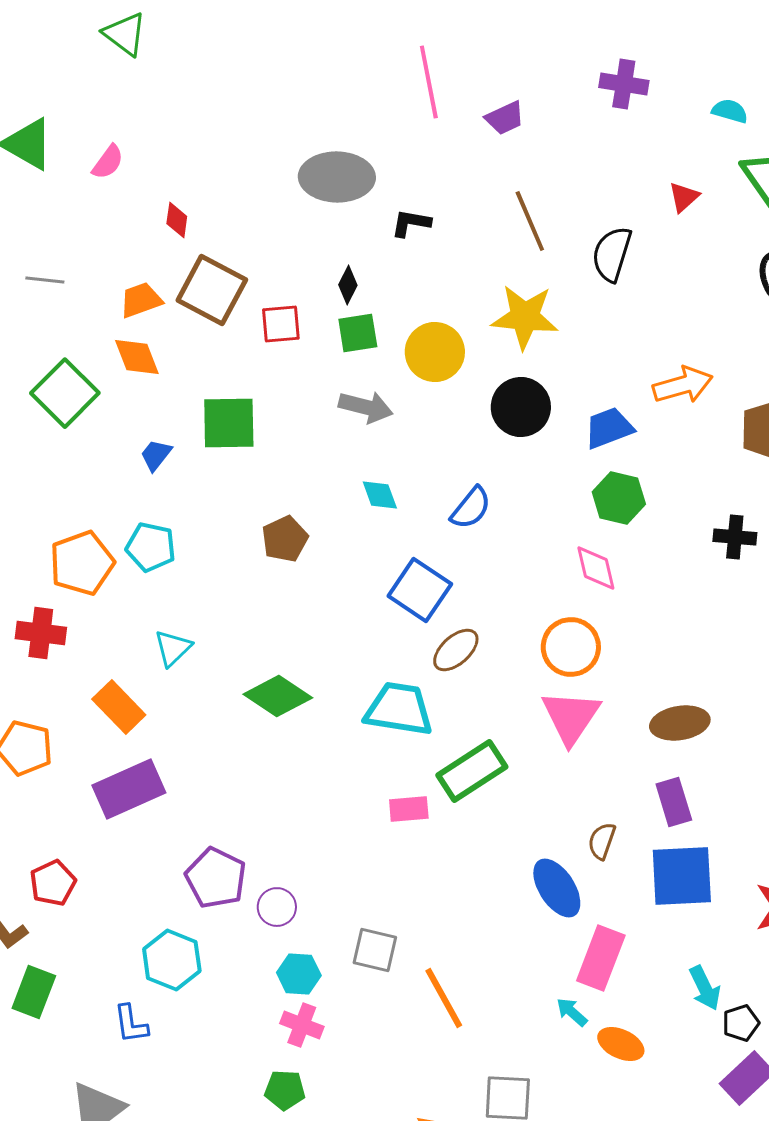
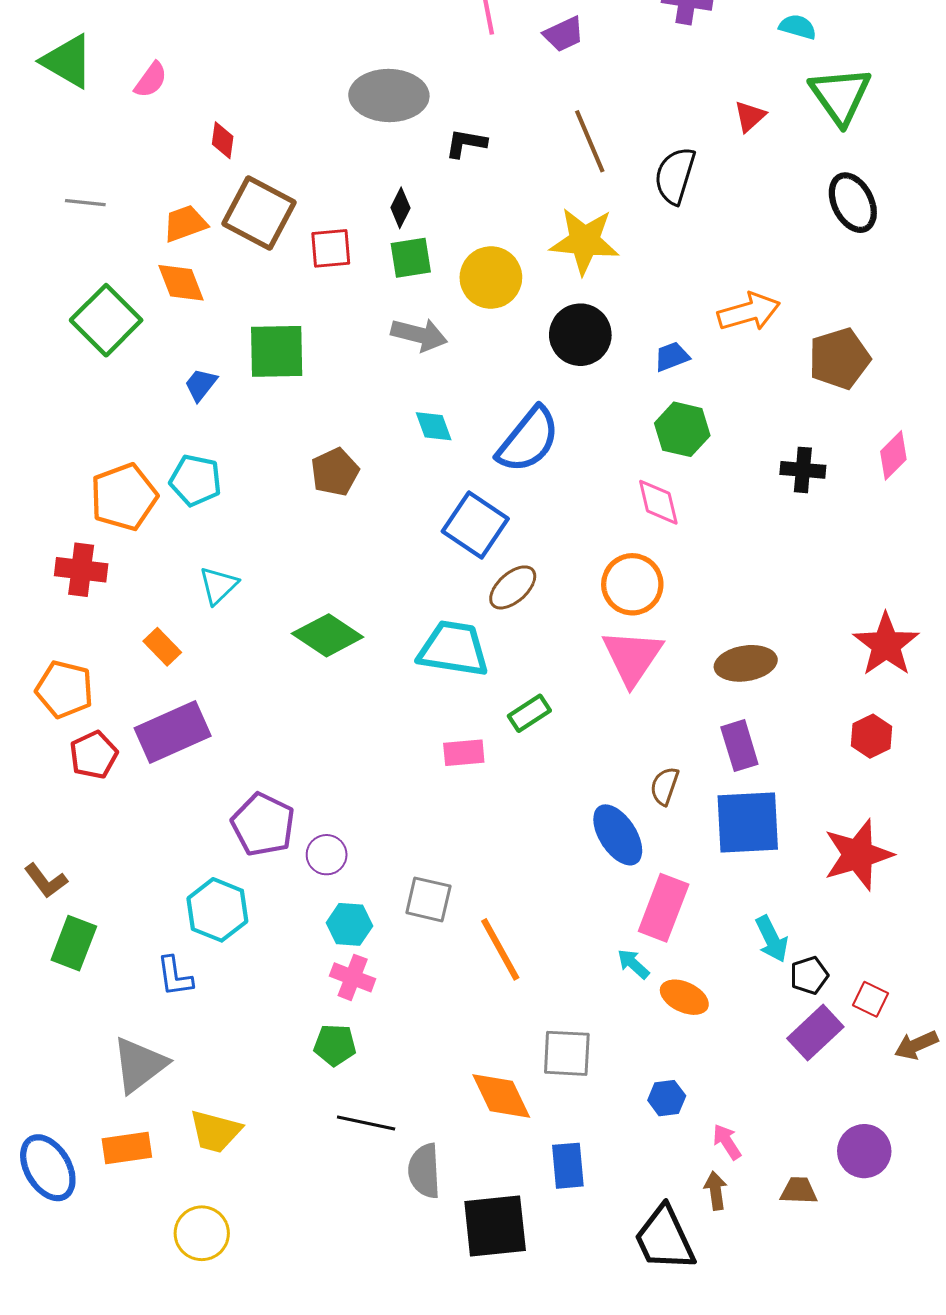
blue trapezoid: (609, 428) -> (672, 357), size x0.7
blue semicircle: (471, 508) -> (528, 440), size x1.5
orange rectangle: (119, 707) -> (162, 647), size x0.7
green rectangle: (472, 771) -> (529, 713), size x0.6
red pentagon: (53, 883) -> (94, 755), moved

